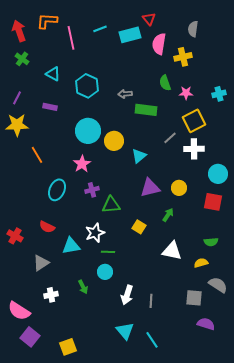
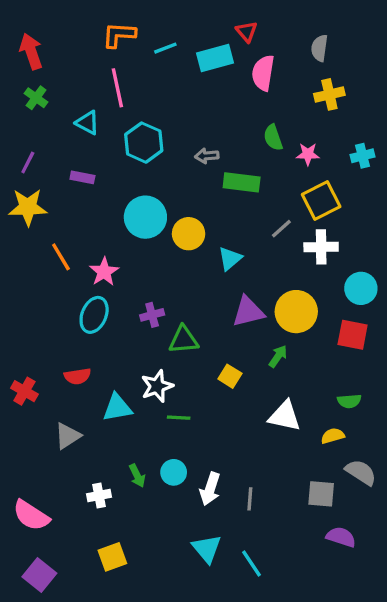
orange L-shape: (47, 21) -> (119, 35), moved
pink line: (71, 38) -> (117, 88), moved
yellow cross: (183, 57) -> (329, 94), moved
pink star: (82, 164) -> (104, 272), moved
yellow circle: (179, 188) -> (296, 312), size x1.6
red semicircle: (47, 227) -> (77, 376), turned -35
cyan circle: (105, 272) -> (174, 472), moved
white cross: (51, 295) -> (99, 496), moved
purple square: (30, 337) -> (39, 575), moved
yellow square: (68, 347) -> (112, 557), moved

